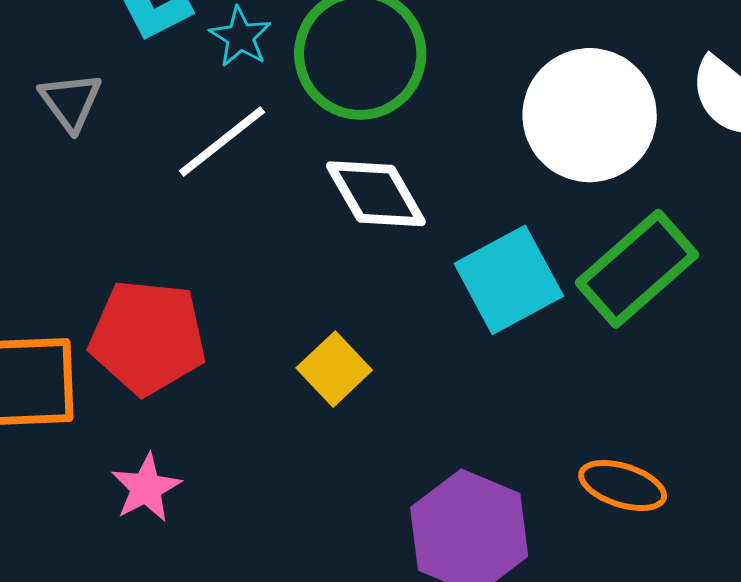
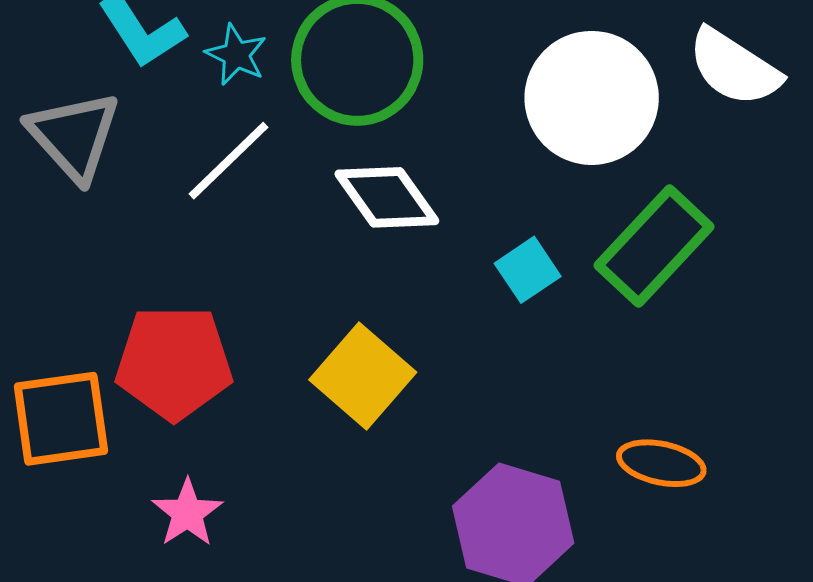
gray triangle: (71, 101) -> (74, 136), size x1.5
cyan square: (509, 280) -> (528, 270), size x0.6
yellow square: (334, 369) -> (363, 376), size x1.4

